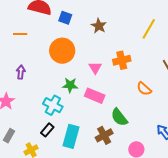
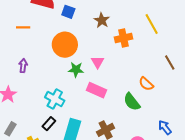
yellow line: (149, 29) -> (152, 24), turned -60
orange cross: (122, 60) -> (123, 38), moved
green star: (70, 85) -> (76, 70), moved
green semicircle: (119, 117) -> (132, 102), moved

